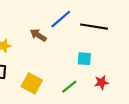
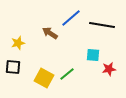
red star: (101, 82) -> (109, 69), moved
green line: (69, 87) -> (67, 74), moved

